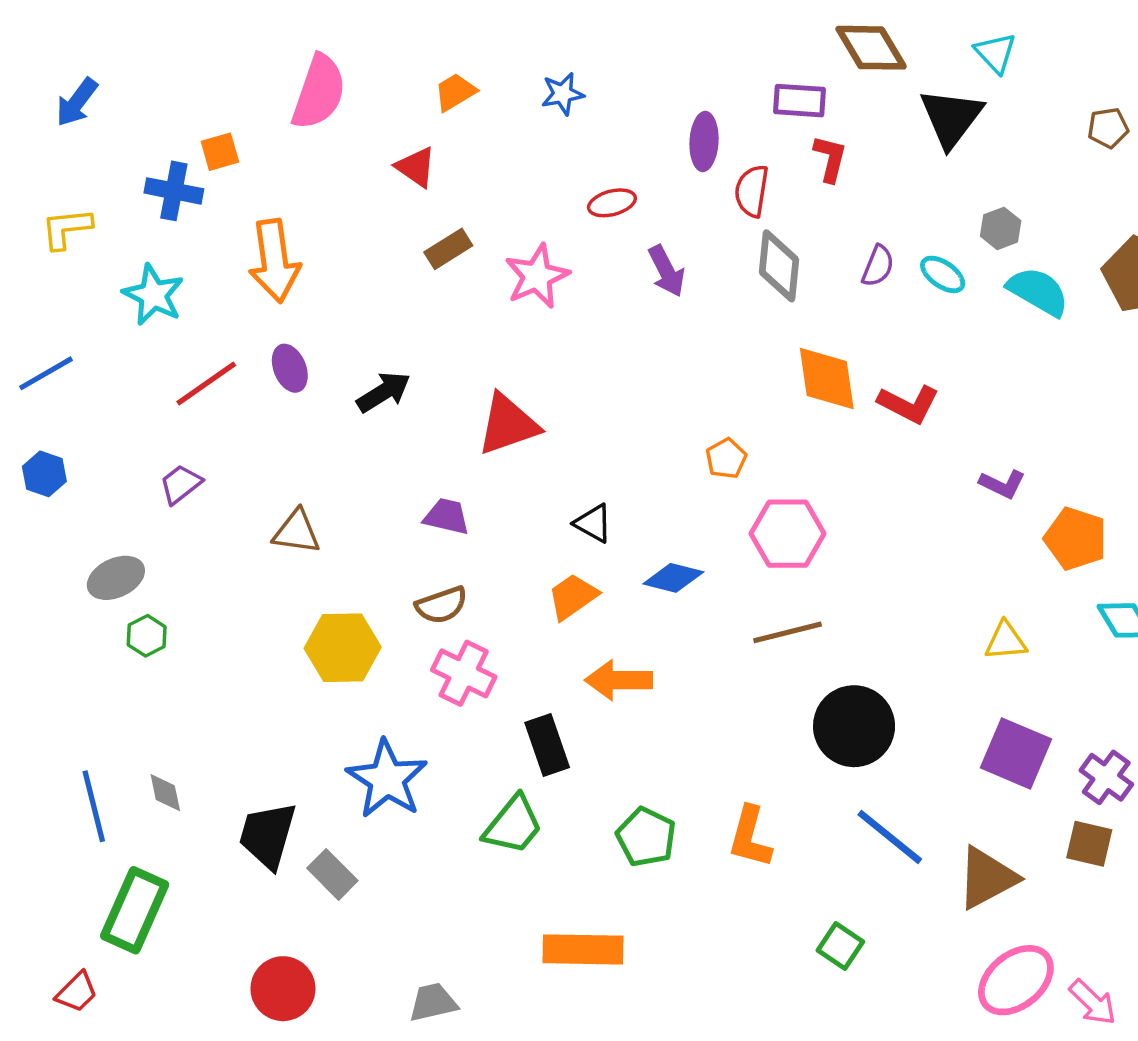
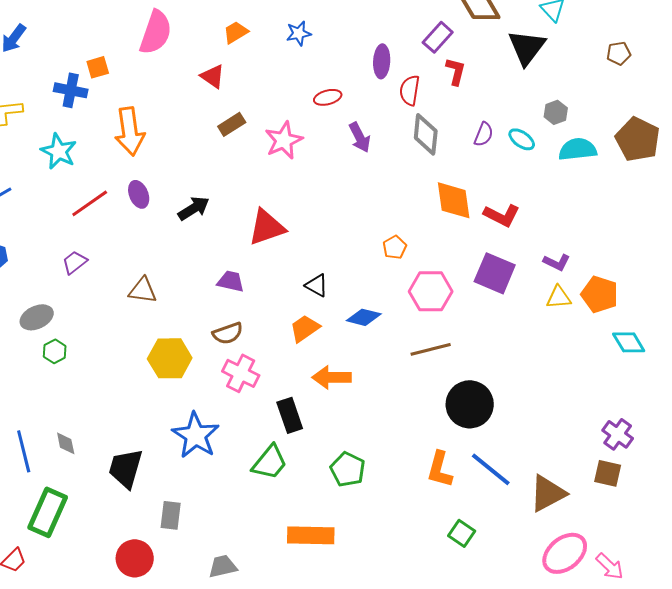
purple rectangle: (799, 101) -> (438, 37), turned -52
cyan semicircle: (1038, 291) -> (578, 149), turned -36
yellow triangle: (1006, 641) -> (559, 297), moved
purple square: (1016, 753) -> (495, 273), moved
orange L-shape: (750, 837) -> (440, 469), moved
gray rectangle: (332, 874) -> (171, 515), moved, turned 52

